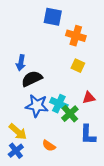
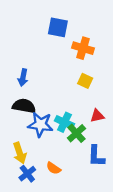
black semicircle: (32, 79) -> (24, 106), moved, turned 35
yellow arrow: (18, 132) -> (20, 153), turned 30
blue cross: (16, 151) -> (27, 174), moved

